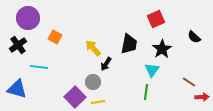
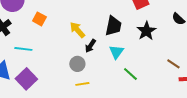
cyan triangle: (152, 70) -> (116, 52), moved
green line: (146, 92) -> (130, 74), turned -56
purple square: (75, 97) -> (26, 79), moved

